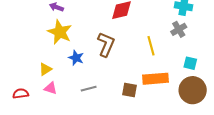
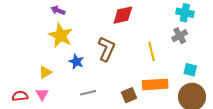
pink triangle: (51, 88) -> (42, 94), moved, turned 40
brown square: (130, 90) -> (129, 95), turned -35

